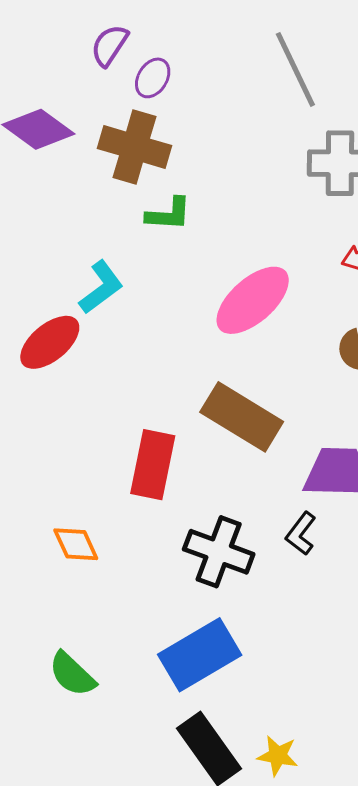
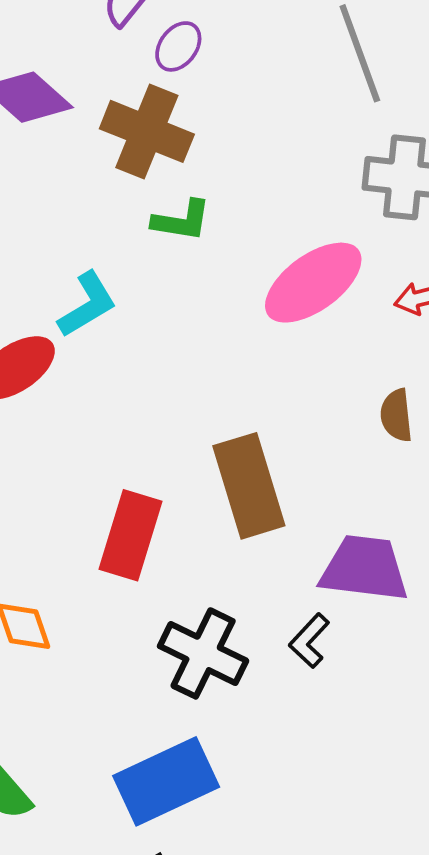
pink ellipse: (253, 300) -> (313, 283), moved
brown rectangle: (242, 417) -> (249, 486), turned 36

